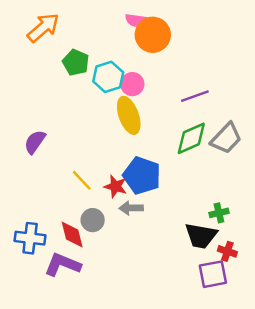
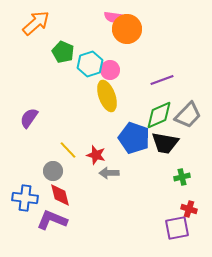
blue pentagon: (142, 176) -> (134, 138), moved
gray circle: (93, 220) -> (53, 171), moved
black trapezoid: (201, 236) -> (165, 143), moved

